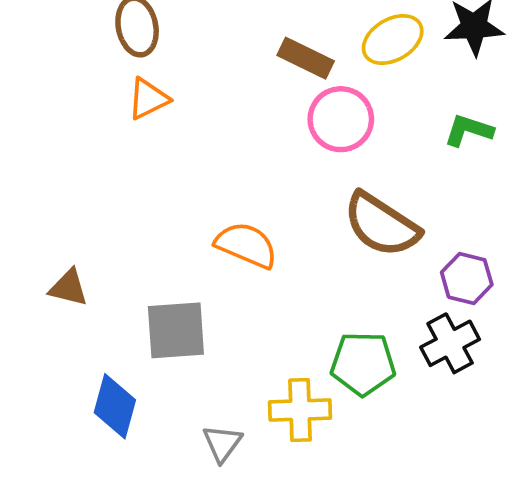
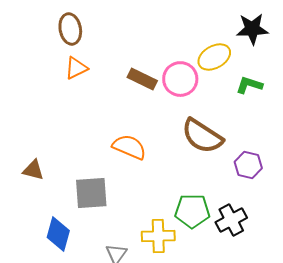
yellow ellipse: (393, 40) -> (214, 57), moved
brown rectangle: (306, 58) -> (142, 79), moved
black cross: (450, 343) -> (231, 220), moved

